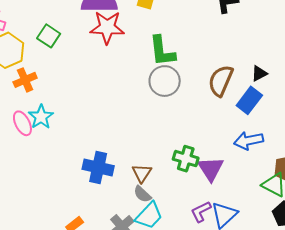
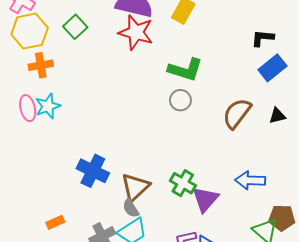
green L-shape: (162, 51) -> (185, 70), turned -80
gray circle: (165, 81) -> (180, 100), size x0.7
blue rectangle: (249, 100) -> (272, 68), moved
brown triangle: (142, 173) -> (135, 187), size x1.4

